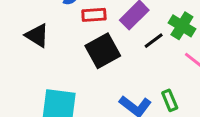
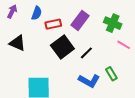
black line: (154, 41) -> (86, 53), moved

